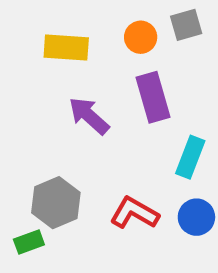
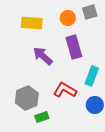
red L-shape: (134, 213) -> (65, 90), moved
green rectangle: (29, 242) -> (42, 117), moved

